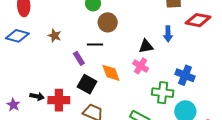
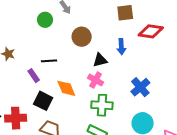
brown circle: (108, 22) -> (82, 37), moved
blue cross: (185, 75) -> (140, 87), turned 30
green cross: (163, 93) -> (102, 105), moved

